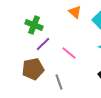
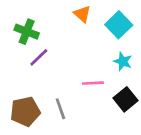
pink line: (69, 53) -> (93, 83), moved, turned -42
brown pentagon: (33, 69) -> (25, 112), moved

